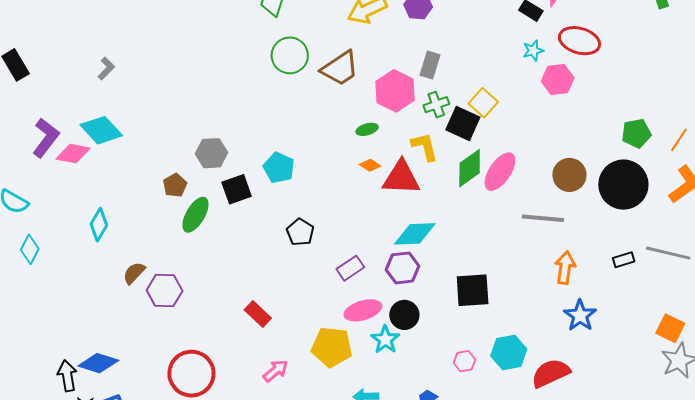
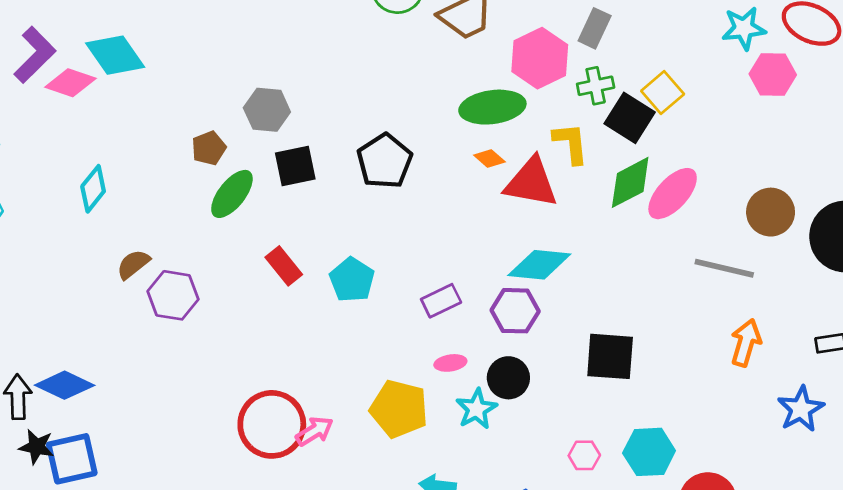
cyan star: (533, 50) -> (744, 28), size x1.4
green ellipse: (367, 129) -> (492, 107), size x2.0
cyan pentagon: (279, 168) -> (352, 280), moved
black pentagon: (300, 232) -> (385, 161), moved, size x1.4
pink ellipse: (363, 310) -> (450, 363), size x0.6
red rectangle: (258, 314) -> (284, 266), moved
blue star: (580, 316) -> (801, 409), moved
red circle: (191, 374) -> (272, 424), moved

